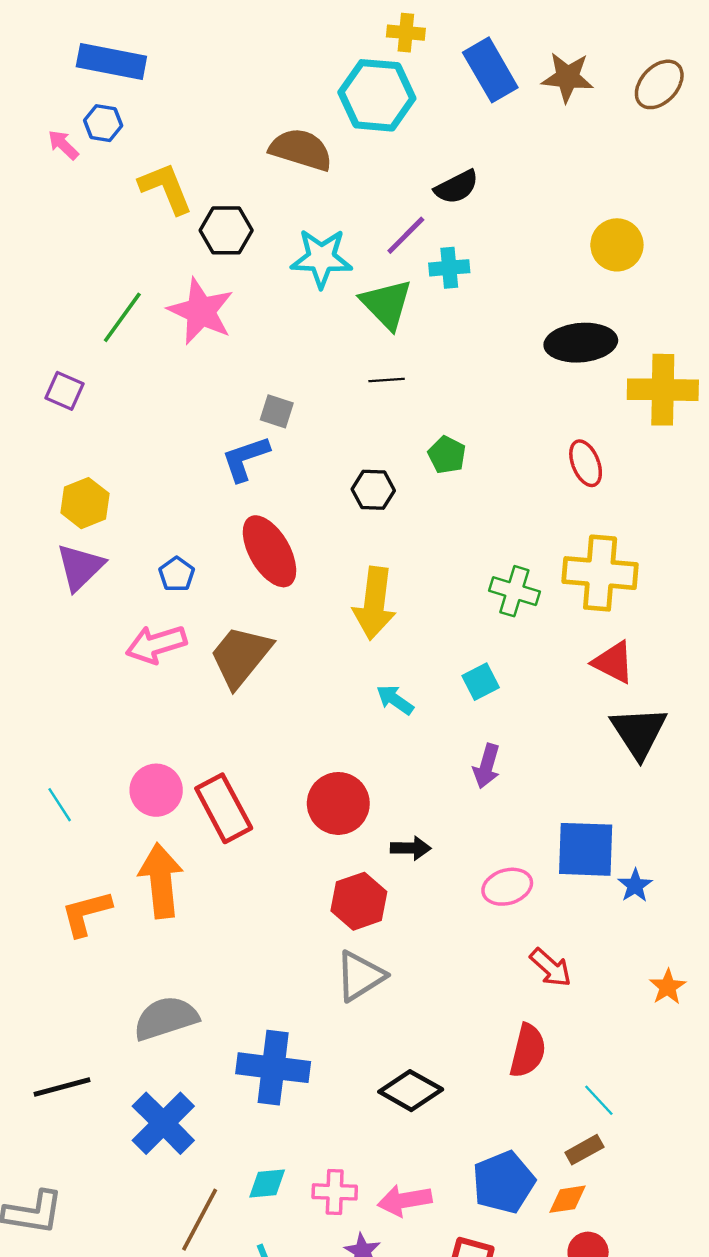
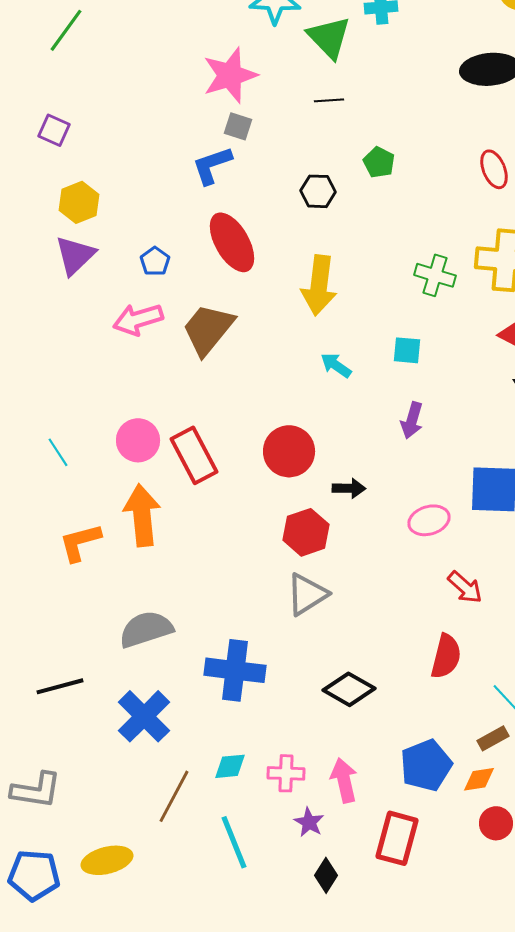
pink star: (201, 311) -> (230, 75), moved, turned 30
green line: (122, 317) -> (66, 30), moved
purple square: (64, 391) -> (54, 130), moved
cyan square: (481, 682) -> (407, 350), turned 32
pink arrow: (405, 1200) -> (344, 780), turned 87

